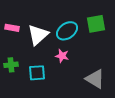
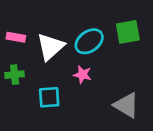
green cross: (11, 65) -> (15, 75), moved

